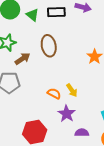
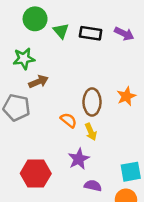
brown ellipse: (49, 46) -> (92, 102), moved
orange semicircle: (54, 94) -> (69, 120), moved

